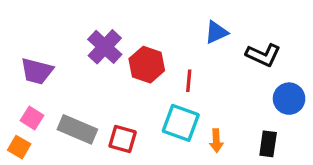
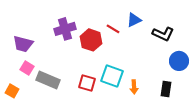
purple cross: (105, 47) -> (65, 29), turned 30
red line: (189, 81) -> (113, 29), moved, turned -64
pink square: (32, 118) -> (27, 68), moved
red square: (123, 139) -> (87, 83), moved

